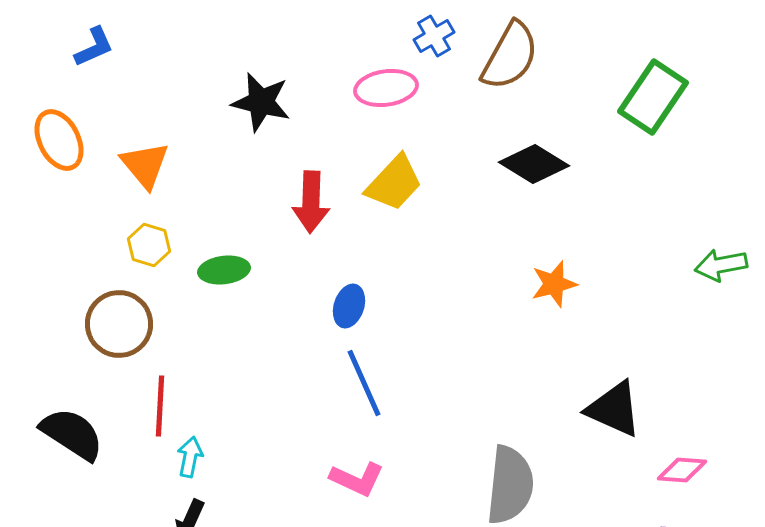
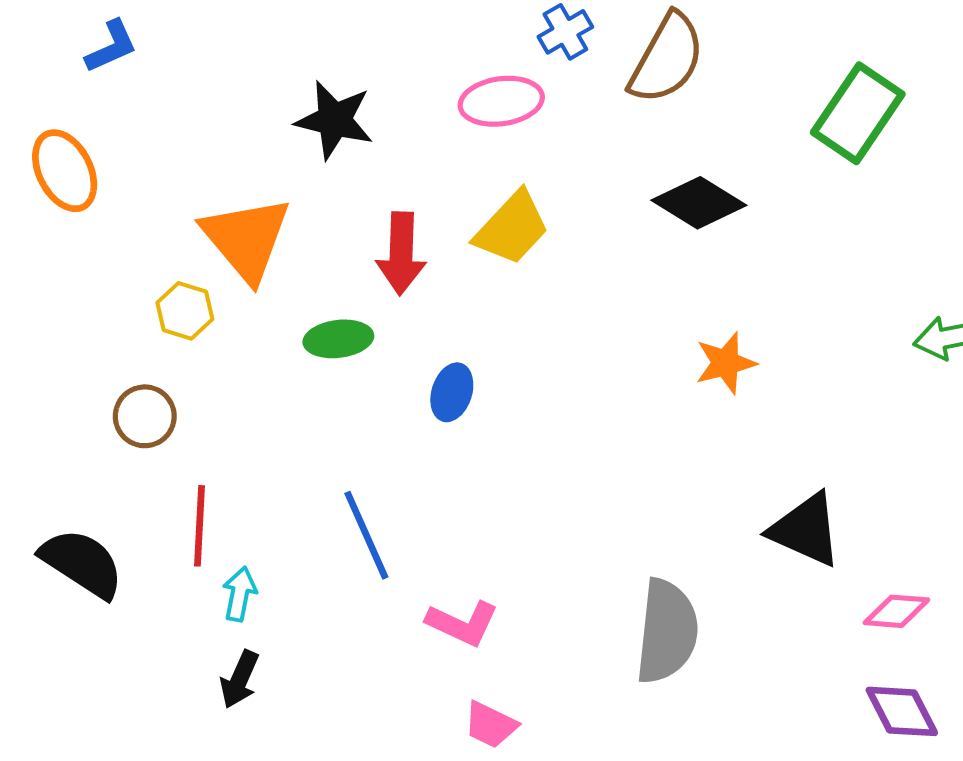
orange triangle: (145, 165) -> (246, 239), moved, size x1.4
green ellipse: (224, 270) -> (338, 339), moved
brown circle: (119, 324) -> (145, 416), size x0.7
blue line: (364, 383) -> (366, 535), moved

